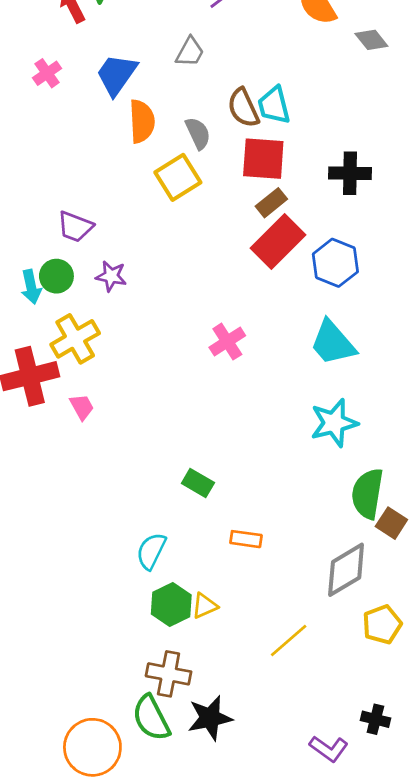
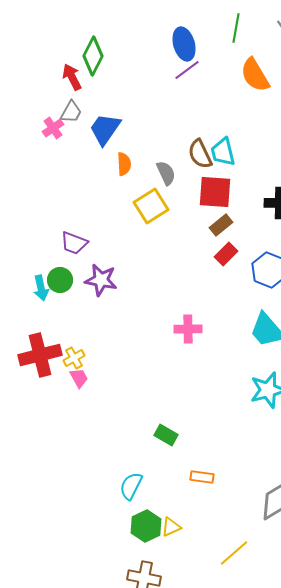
gray trapezoid: (190, 52) -> (71, 112), moved
orange semicircle: (142, 121) -> (124, 164), size x0.7
red rectangle: (278, 241) -> (226, 254), size x0.6
purple star: (111, 276) -> (101, 280), size x1.4
yellow cross: (75, 339) -> (74, 358), moved, size x0.6
pink cross: (227, 342) -> (188, 329), turned 32

